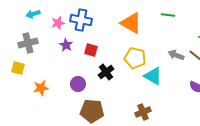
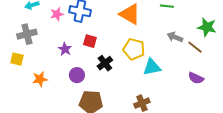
purple star: (66, 45) -> (65, 49), moved
gray arrow: (176, 55) -> (175, 37), moved
cyan triangle: (153, 76) -> (152, 67), turned -42

